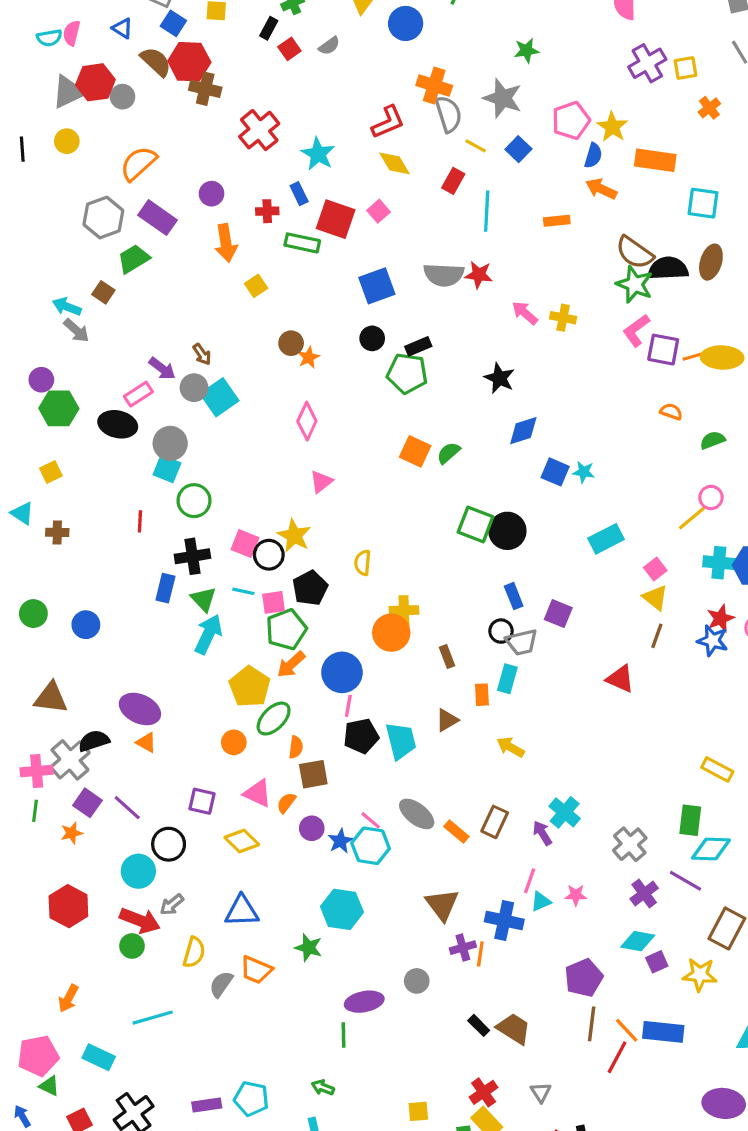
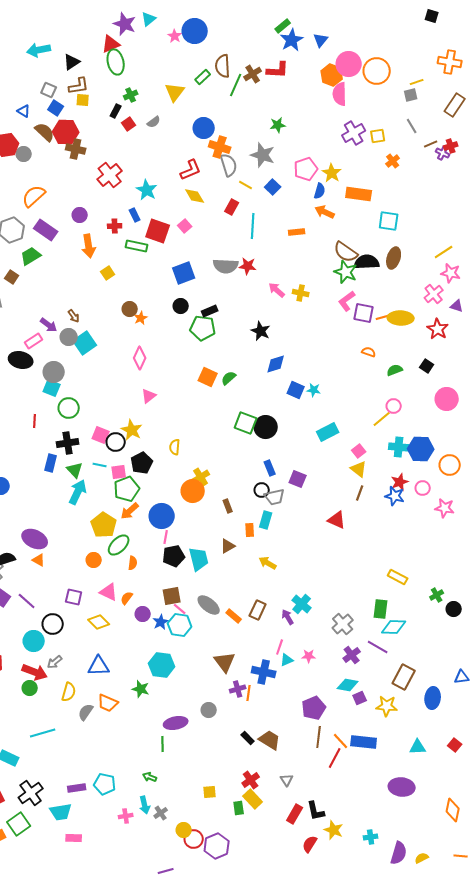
blue circle: (406, 23) -> (204, 128), moved
yellow cross: (404, 610) -> (201, 477), turned -30
brown square: (313, 774) -> (172, 596), moved

